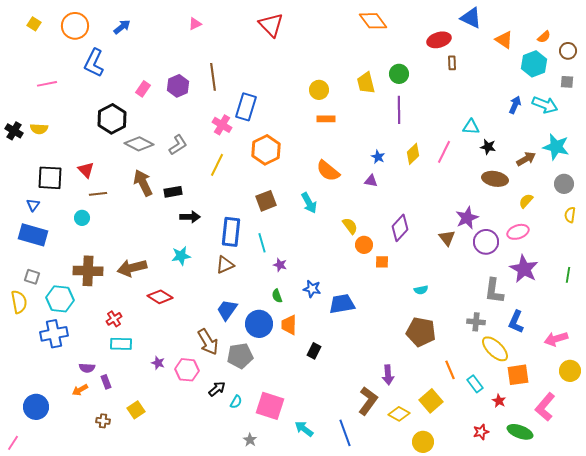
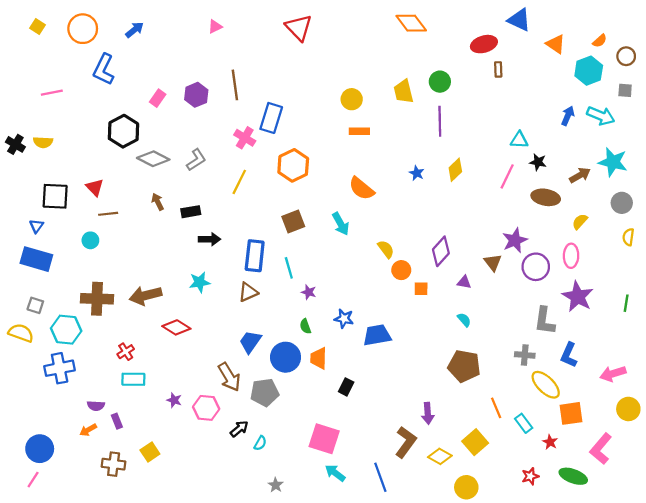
pink line: (444, 152) -> (507, 176), moved
purple triangle: (371, 181) -> (464, 282), moved
brown arrow: (143, 183) -> (158, 202), size x0.6
pink ellipse: (518, 232) -> (571, 256), turned -70
cyan semicircle: (421, 290) -> (464, 320), turned -120
yellow semicircle: (19, 302) -> (21, 333), turned -60
pink square: (270, 406) -> (324, 439), moved
brown cross: (103, 421) -> (114, 464), size x1.5
pink line: (13, 443) -> (33, 480), moved

